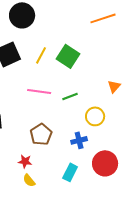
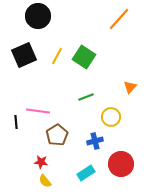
orange line: (103, 18) -> (119, 19), turned -30
pink line: (39, 91) -> (38, 111), moved
cyan rectangle: (70, 172) -> (86, 173), turned 30

